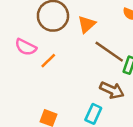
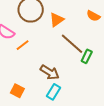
brown arrow: (112, 90) -> (50, 72), moved

